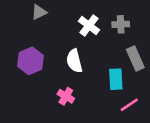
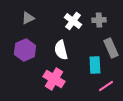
gray triangle: (39, 12) -> (28, 18), moved
pink cross: (66, 96) -> (54, 79), size x1.5

